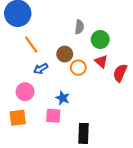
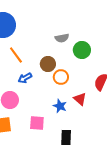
gray semicircle: (79, 27) -> (62, 38), turned 72
red triangle: (101, 61) -> (80, 99), moved
blue star: (63, 98) -> (60, 106), moved

